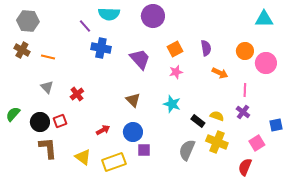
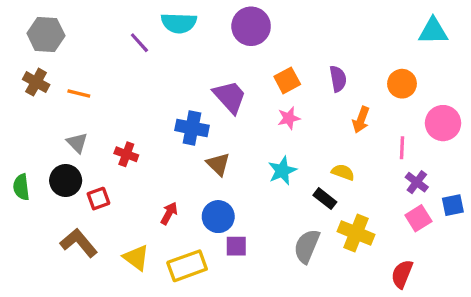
blue cross: (101, 48) -> (192, 128), moved
pink circle: (266, 63) -> (443, 123), moved
orange arrow: (220, 73) -> (361, 120), turned 84
red cross: (77, 94) -> (126, 154), turned -32
cyan star: (172, 104) -> (282, 171), turned 30
purple cross: (243, 112) -> (417, 182), moved
green semicircle: (13, 114) -> (21, 187), turned -49
yellow semicircle: (217, 116) -> (343, 172), moved
black circle: (40, 122) -> (66, 180), moved
red arrow: (103, 130) -> (169, 213), turned -32
pink square: (257, 143) -> (418, 218), moved
brown L-shape: (48, 148) -> (79, 243), turned -35

